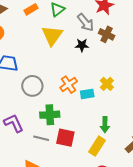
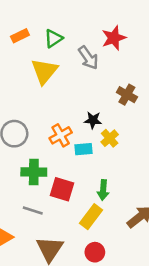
brown cross: (107, 34) -> (127, 95), moved
black star: (82, 45) -> (93, 120), moved
gray line: (41, 138) -> (33, 211), moved
red square: (65, 138) -> (62, 189), moved

